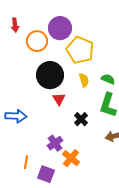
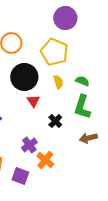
purple circle: (60, 28) -> (65, 18), moved

